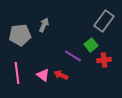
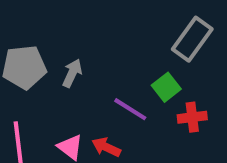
gray arrow: (44, 25) -> (72, 73), moved

